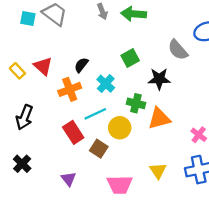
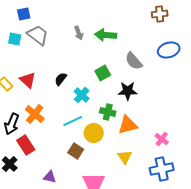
gray semicircle: (178, 50) -> (134, 61), moved
orange cross: (70, 89) -> (35, 114), moved, turned -30
red rectangle: (73, 132) -> (26, 145), moved
yellow triangle: (158, 171) -> (125, 157), moved
purple triangle: (69, 179) -> (50, 177), turned -40

